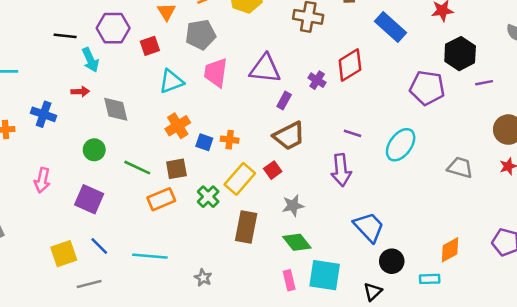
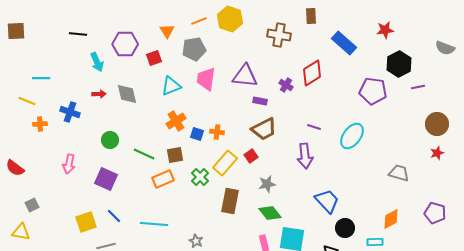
black line: (65, 36) -> (78, 34), moved
cyan arrow: (90, 60) -> (97, 62), moved
purple rectangle: (284, 100) -> (260, 101), turned 72
gray diamond: (116, 109) -> (127, 94), moved
gray trapezoid: (460, 168) -> (399, 173), moved

